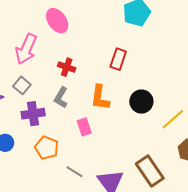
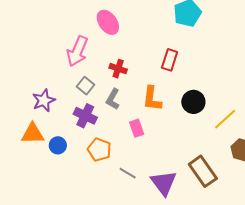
gray square: (22, 85) -> (86, 86), moved
purple cross: (33, 114) -> (85, 116), turned 35

